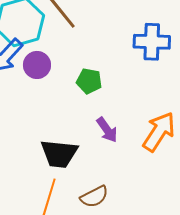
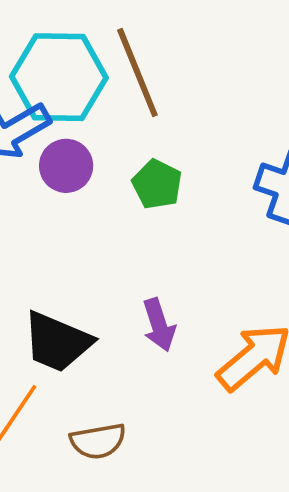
green pentagon: (89, 81) -> (157, 184), moved

